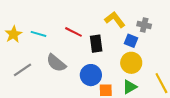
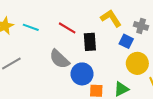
gray semicircle: (56, 63) -> (59, 59), moved
yellow circle: (131, 63) -> (137, 63), moved

